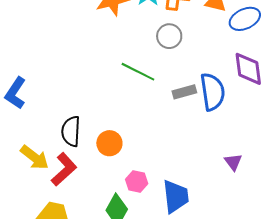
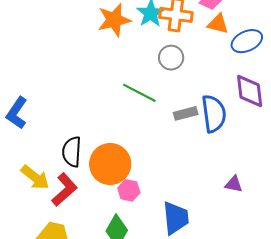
orange circle: (109, 143) -> (110, 164), size x1.6
purple triangle: (233, 162) -> (234, 184), turned -42
pink hexagon: (137, 182) -> (129, 190), moved

